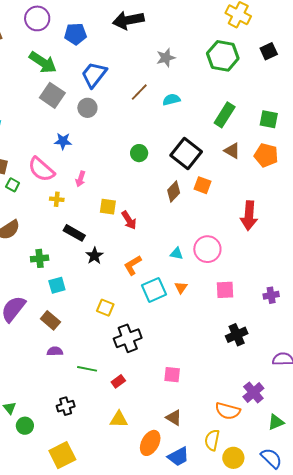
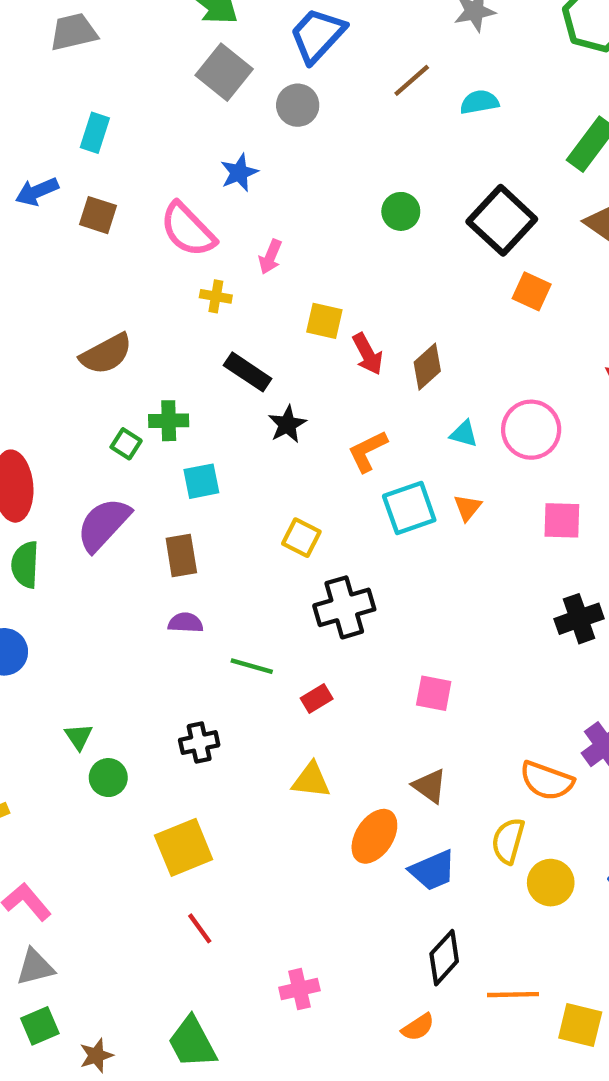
blue star: (63, 141) -> (239, 173), turned -30
green square: (13, 185) -> (126, 444), moved
brown diamond: (174, 192) -> (427, 367), moved
brown rectangle: (50, 320) -> (181, 556), turned 36

